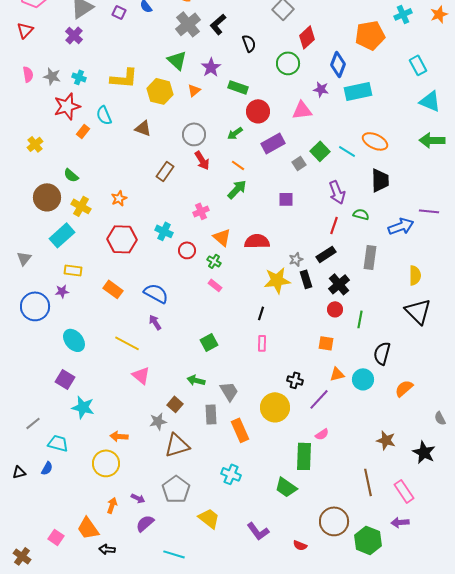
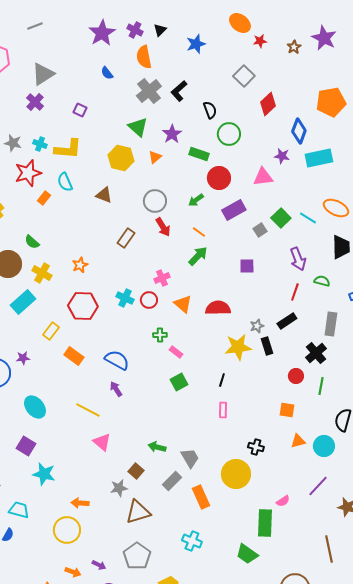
purple square: (119, 12) -> (80, 110), moved
green circle: (288, 63) -> (229, 134), moved
yellow L-shape: (124, 78) -> (68, 149), moved
red circle: (187, 250) -> (149, 300), moved
green cross: (214, 261) -> (160, 335), moved, turned -32
yellow rectangle: (73, 270) -> (51, 331), moved, turned -60
black cross: (339, 284) -> (316, 353), moved
green square: (209, 342) -> (179, 382), moved
purple line: (319, 399) -> (318, 486), moved
gray rectangle: (211, 414) -> (172, 481), turned 48
orange arrow: (112, 505) -> (73, 572), turned 91

